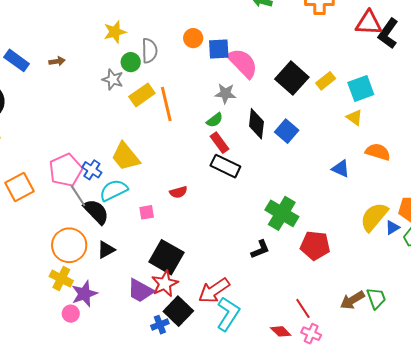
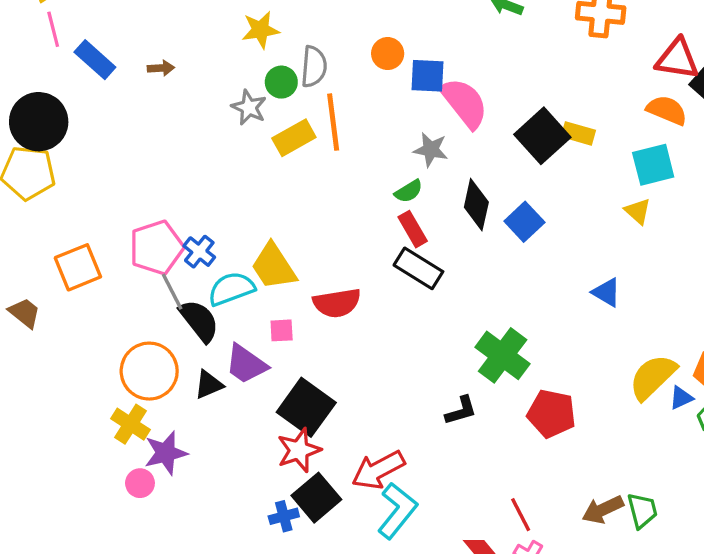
yellow rectangle: (326, 81) -> (578, 133), moved, turned 48
orange line: (166, 104) -> (333, 122), moved
orange semicircle: (378, 152) -> (667, 110), moved
yellow trapezoid: (125, 157) -> (274, 266), moved
red semicircle: (178, 192) -> (337, 303), size x1.6
purple trapezoid: (140, 291) -> (246, 364), moved

